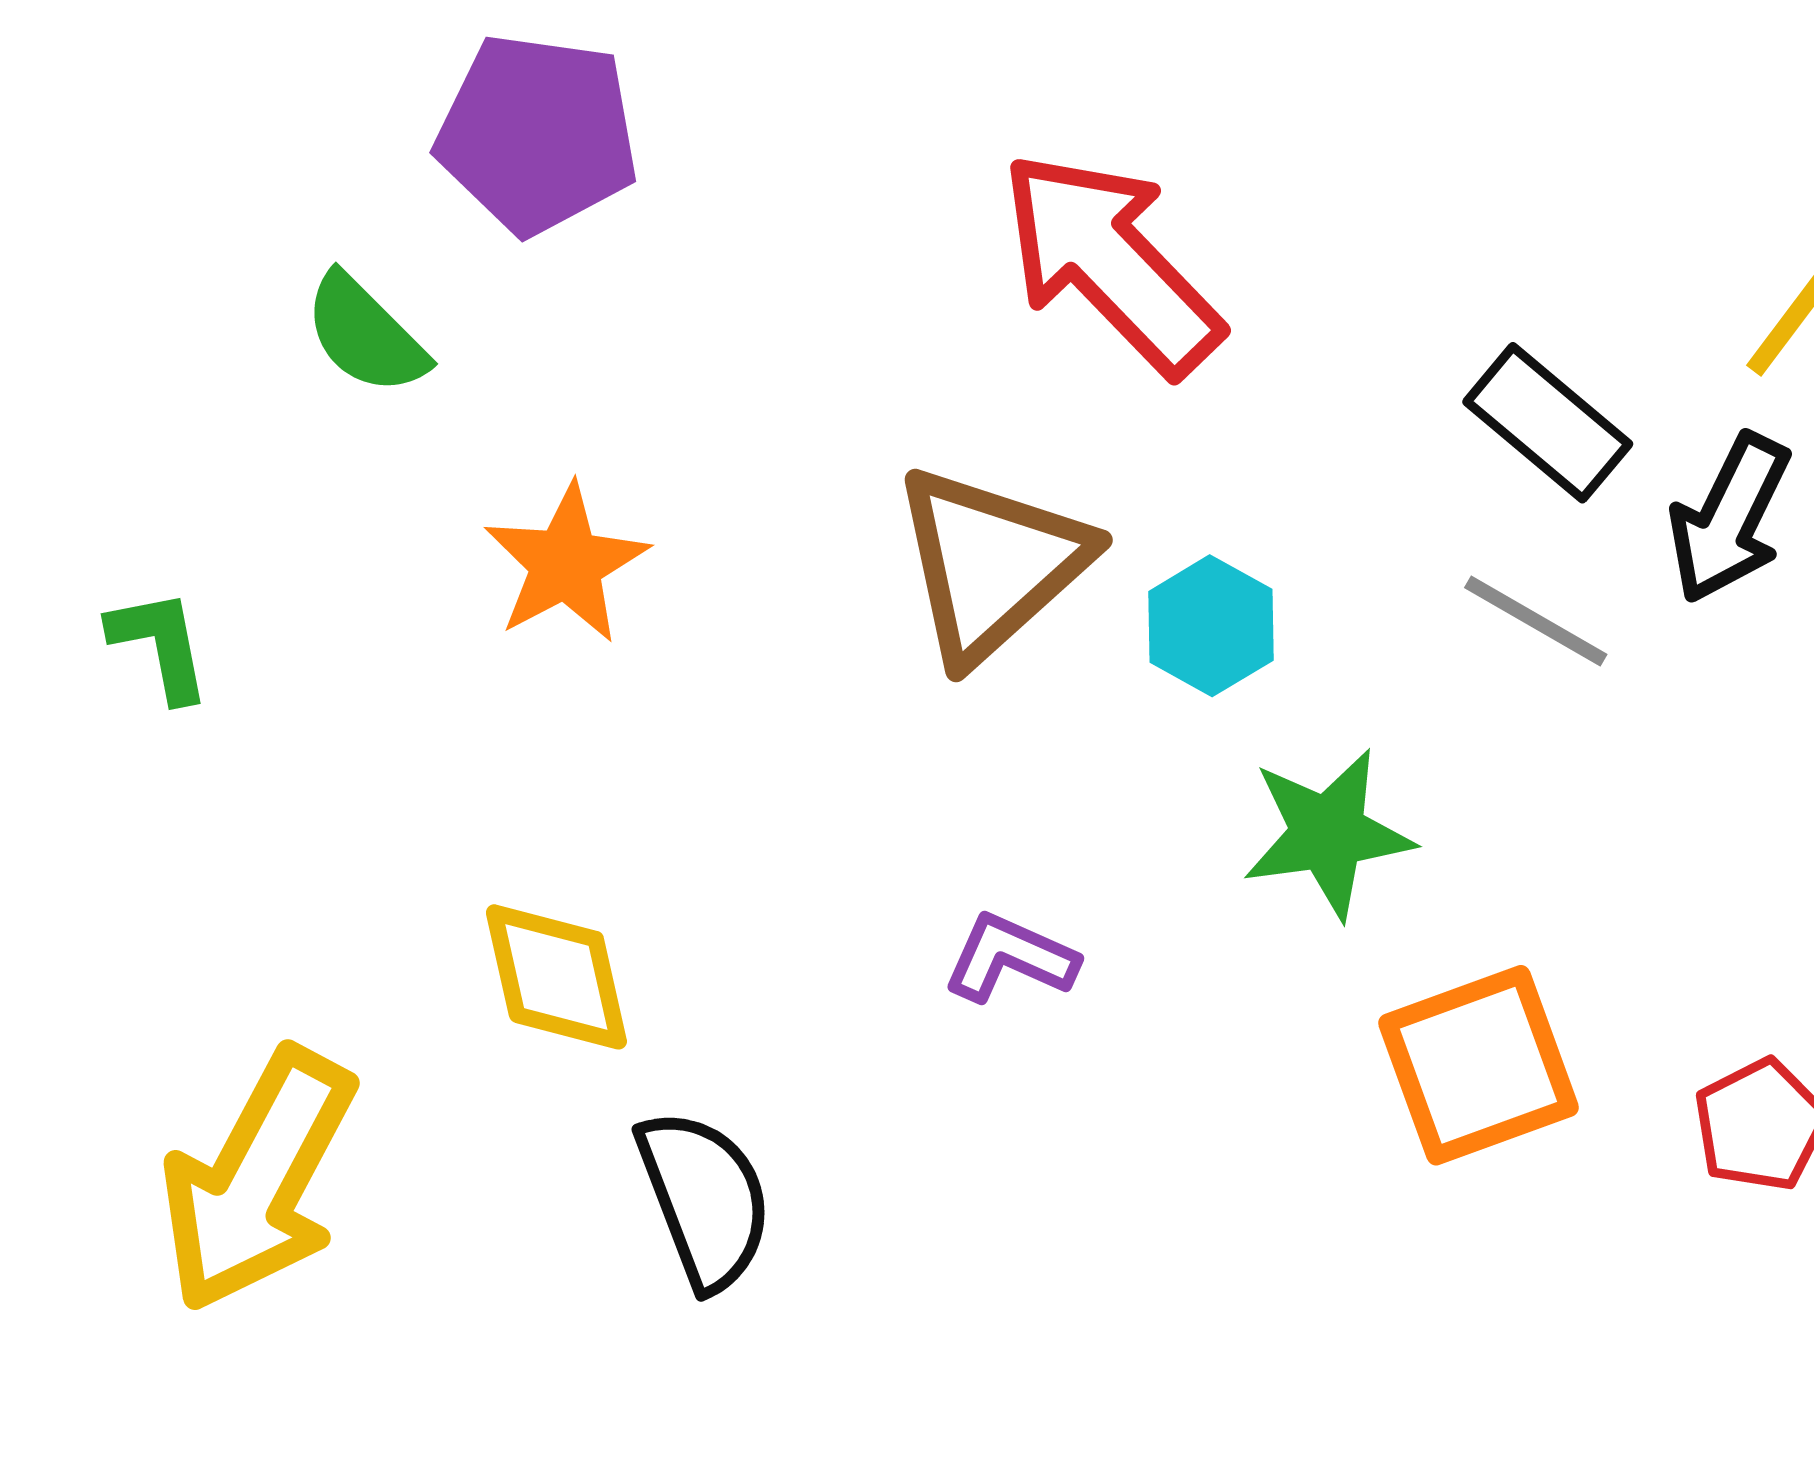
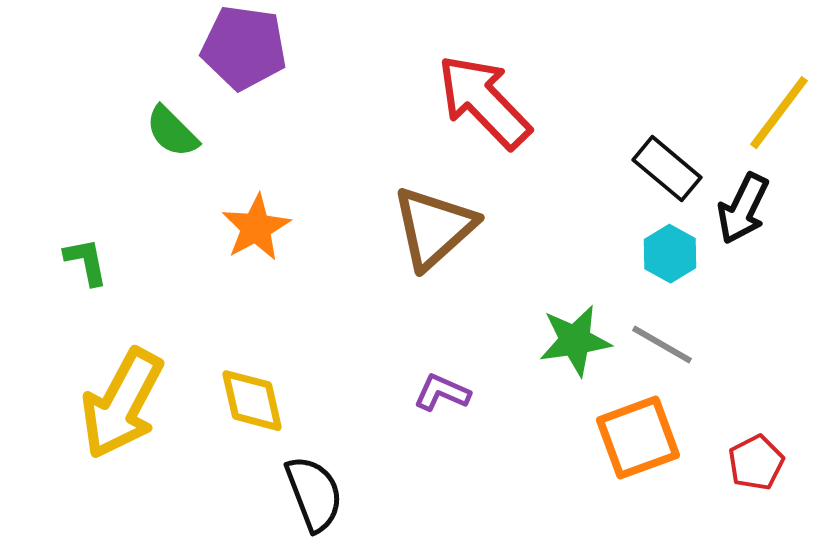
gray line: (1536, 621) -> (662, 345), moved
cyan hexagon: (1211, 626) -> (670, 254), moved
yellow arrow: (258, 1180) -> (122, 404), moved

